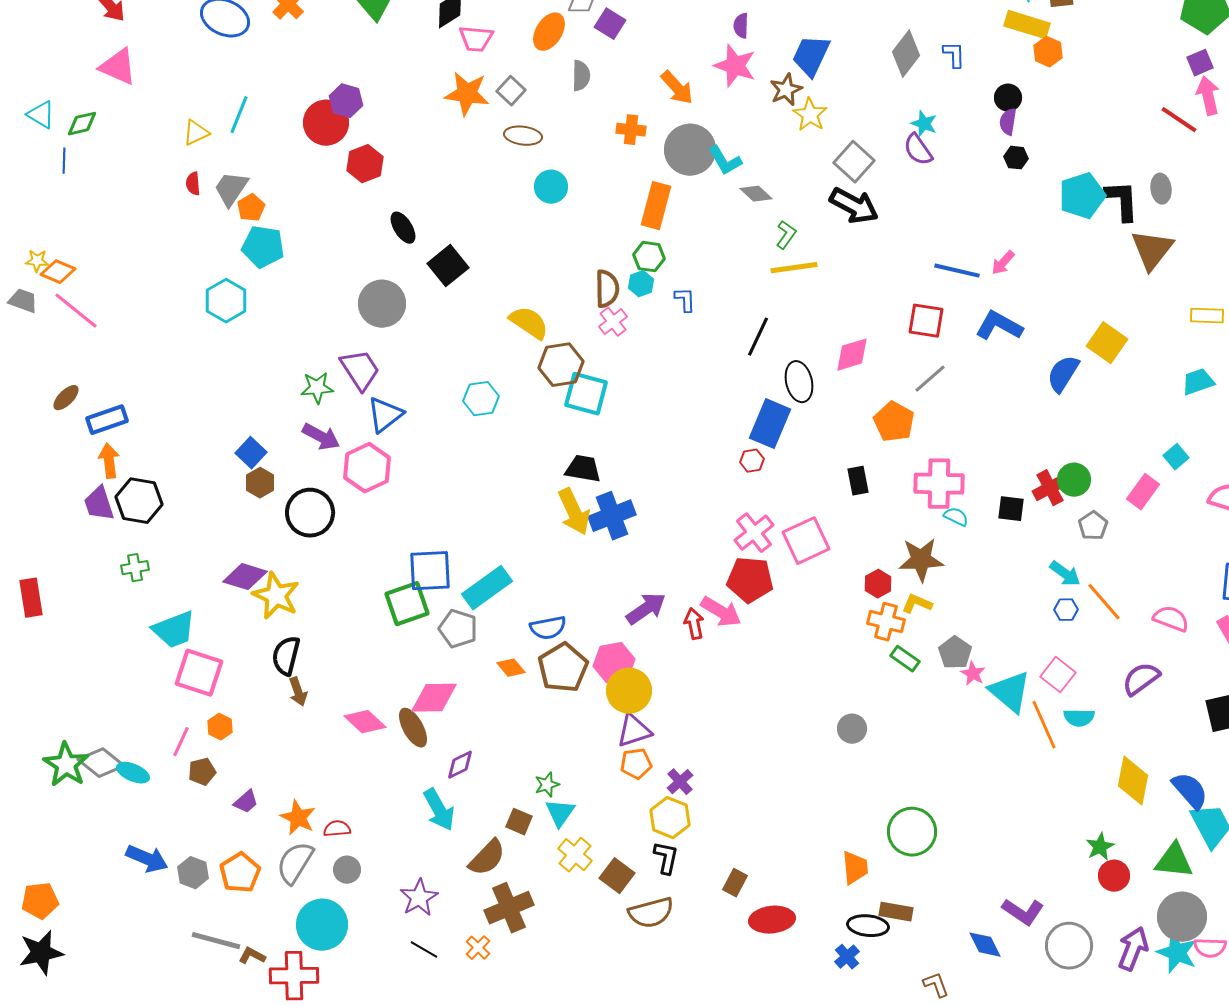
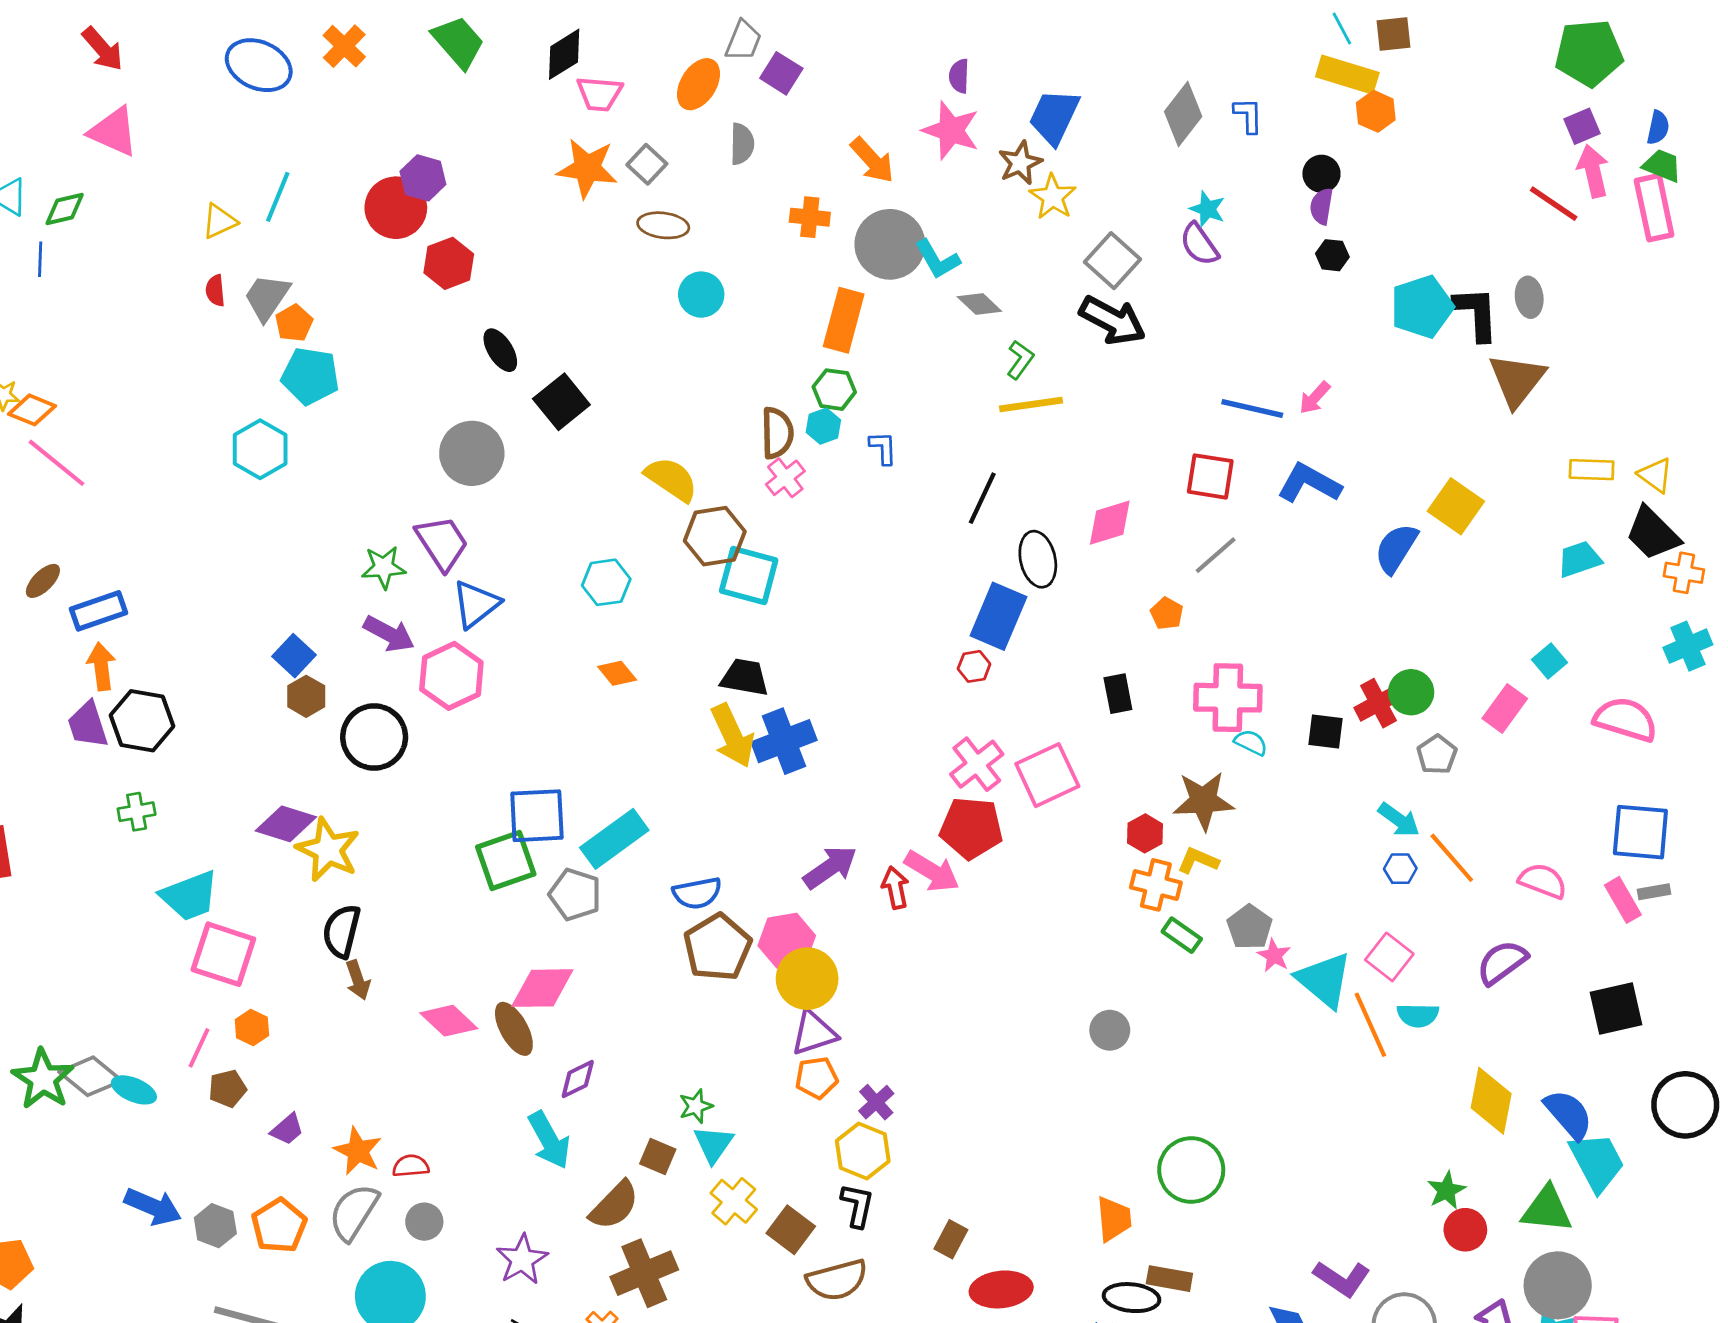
orange pentagon: (894, 422) -> (1167, 614), size x0.6
orange diamond: (511, 668) -> (617, 673), moved

